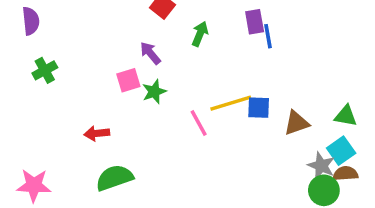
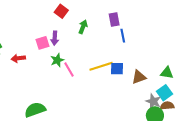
blue line: (268, 36) -> (123, 36), moved
purple arrow: (150, 53) -> (55, 38), turned -136
pink square: (128, 80) -> (43, 43), moved
pink line: (199, 123) -> (69, 69), moved
red arrow: (97, 133) -> (18, 58), moved

